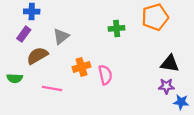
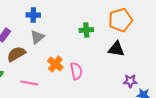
blue cross: (32, 11) -> (33, 15), moved
black triangle: (170, 64) -> (116, 49), moved
orange cross: (81, 67) -> (55, 64), turned -35

